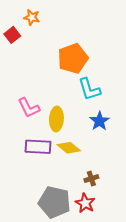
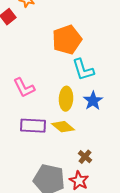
yellow ellipse: (56, 119) -> (66, 99), moved
brown cross: (91, 179) -> (85, 157), turned -32

